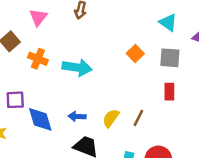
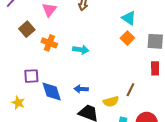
cyan triangle: (168, 22) -> (129, 18), moved
cyan arrow: (77, 67) -> (81, 50), size x0.7
yellow semicircle: (111, 118) -> (111, 102), moved, turned -140

